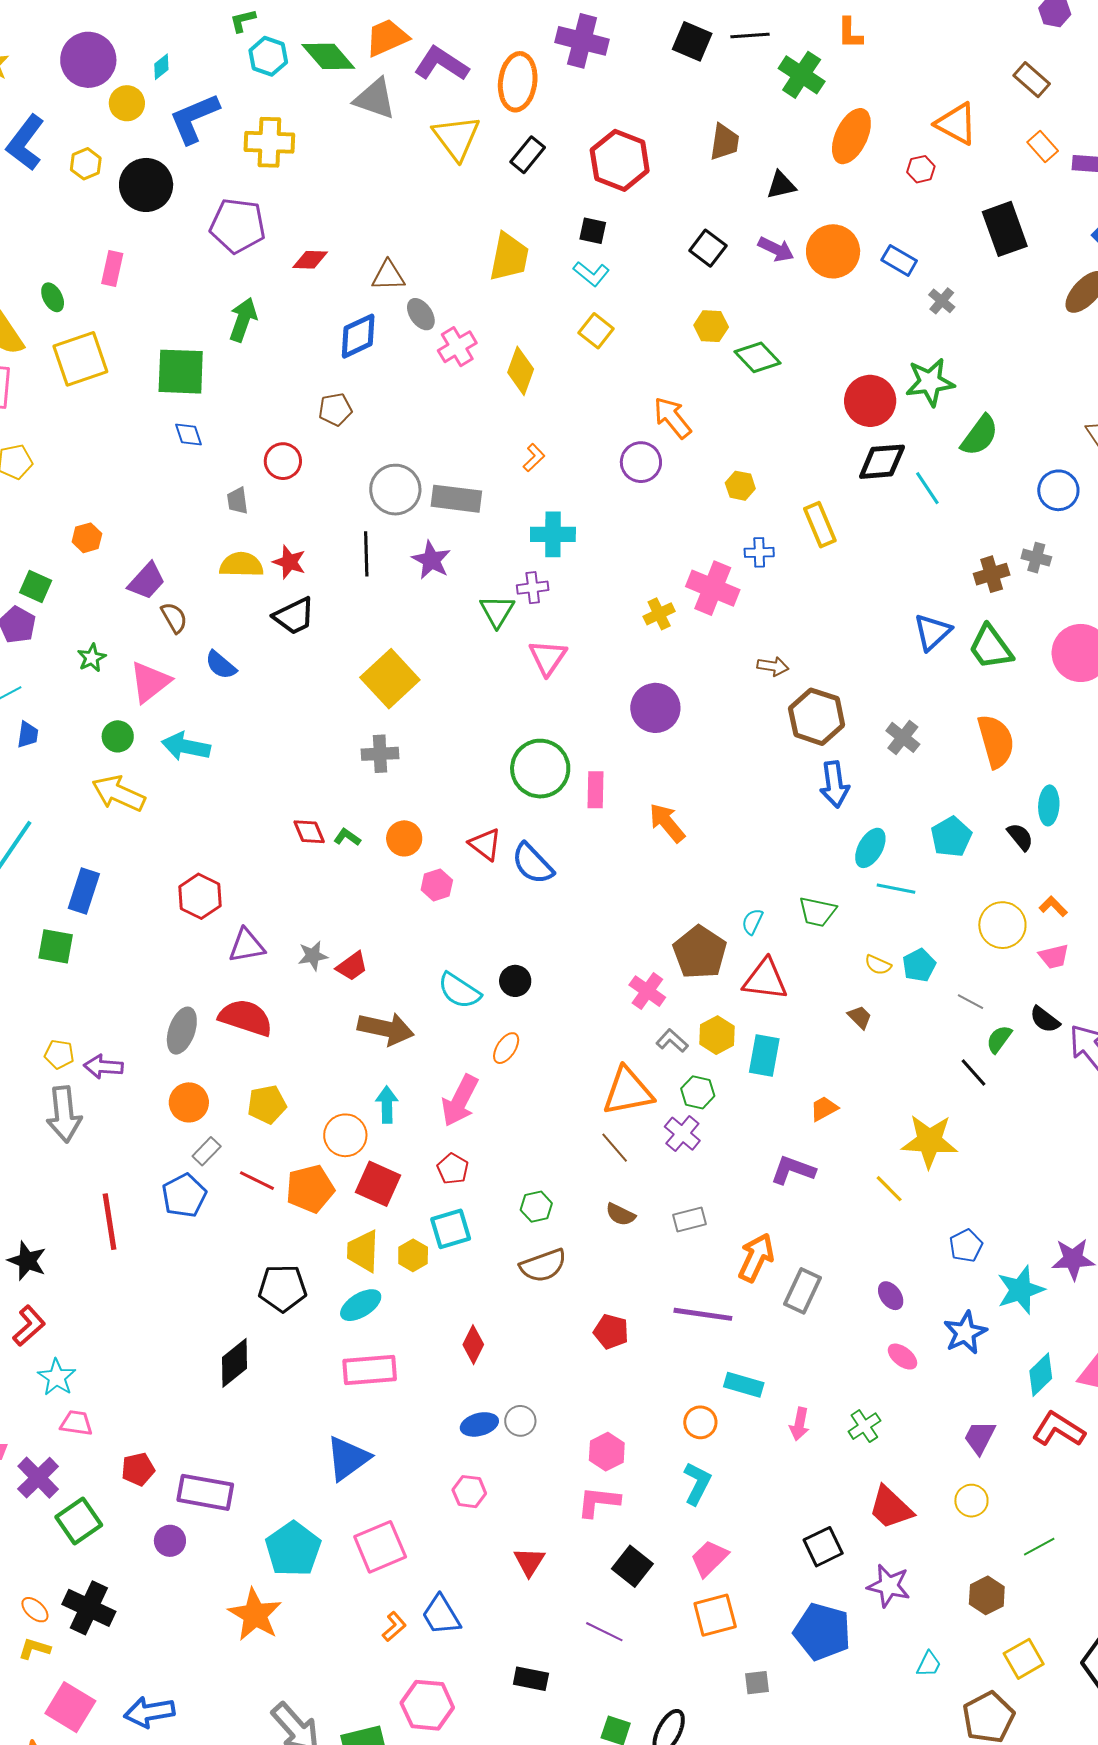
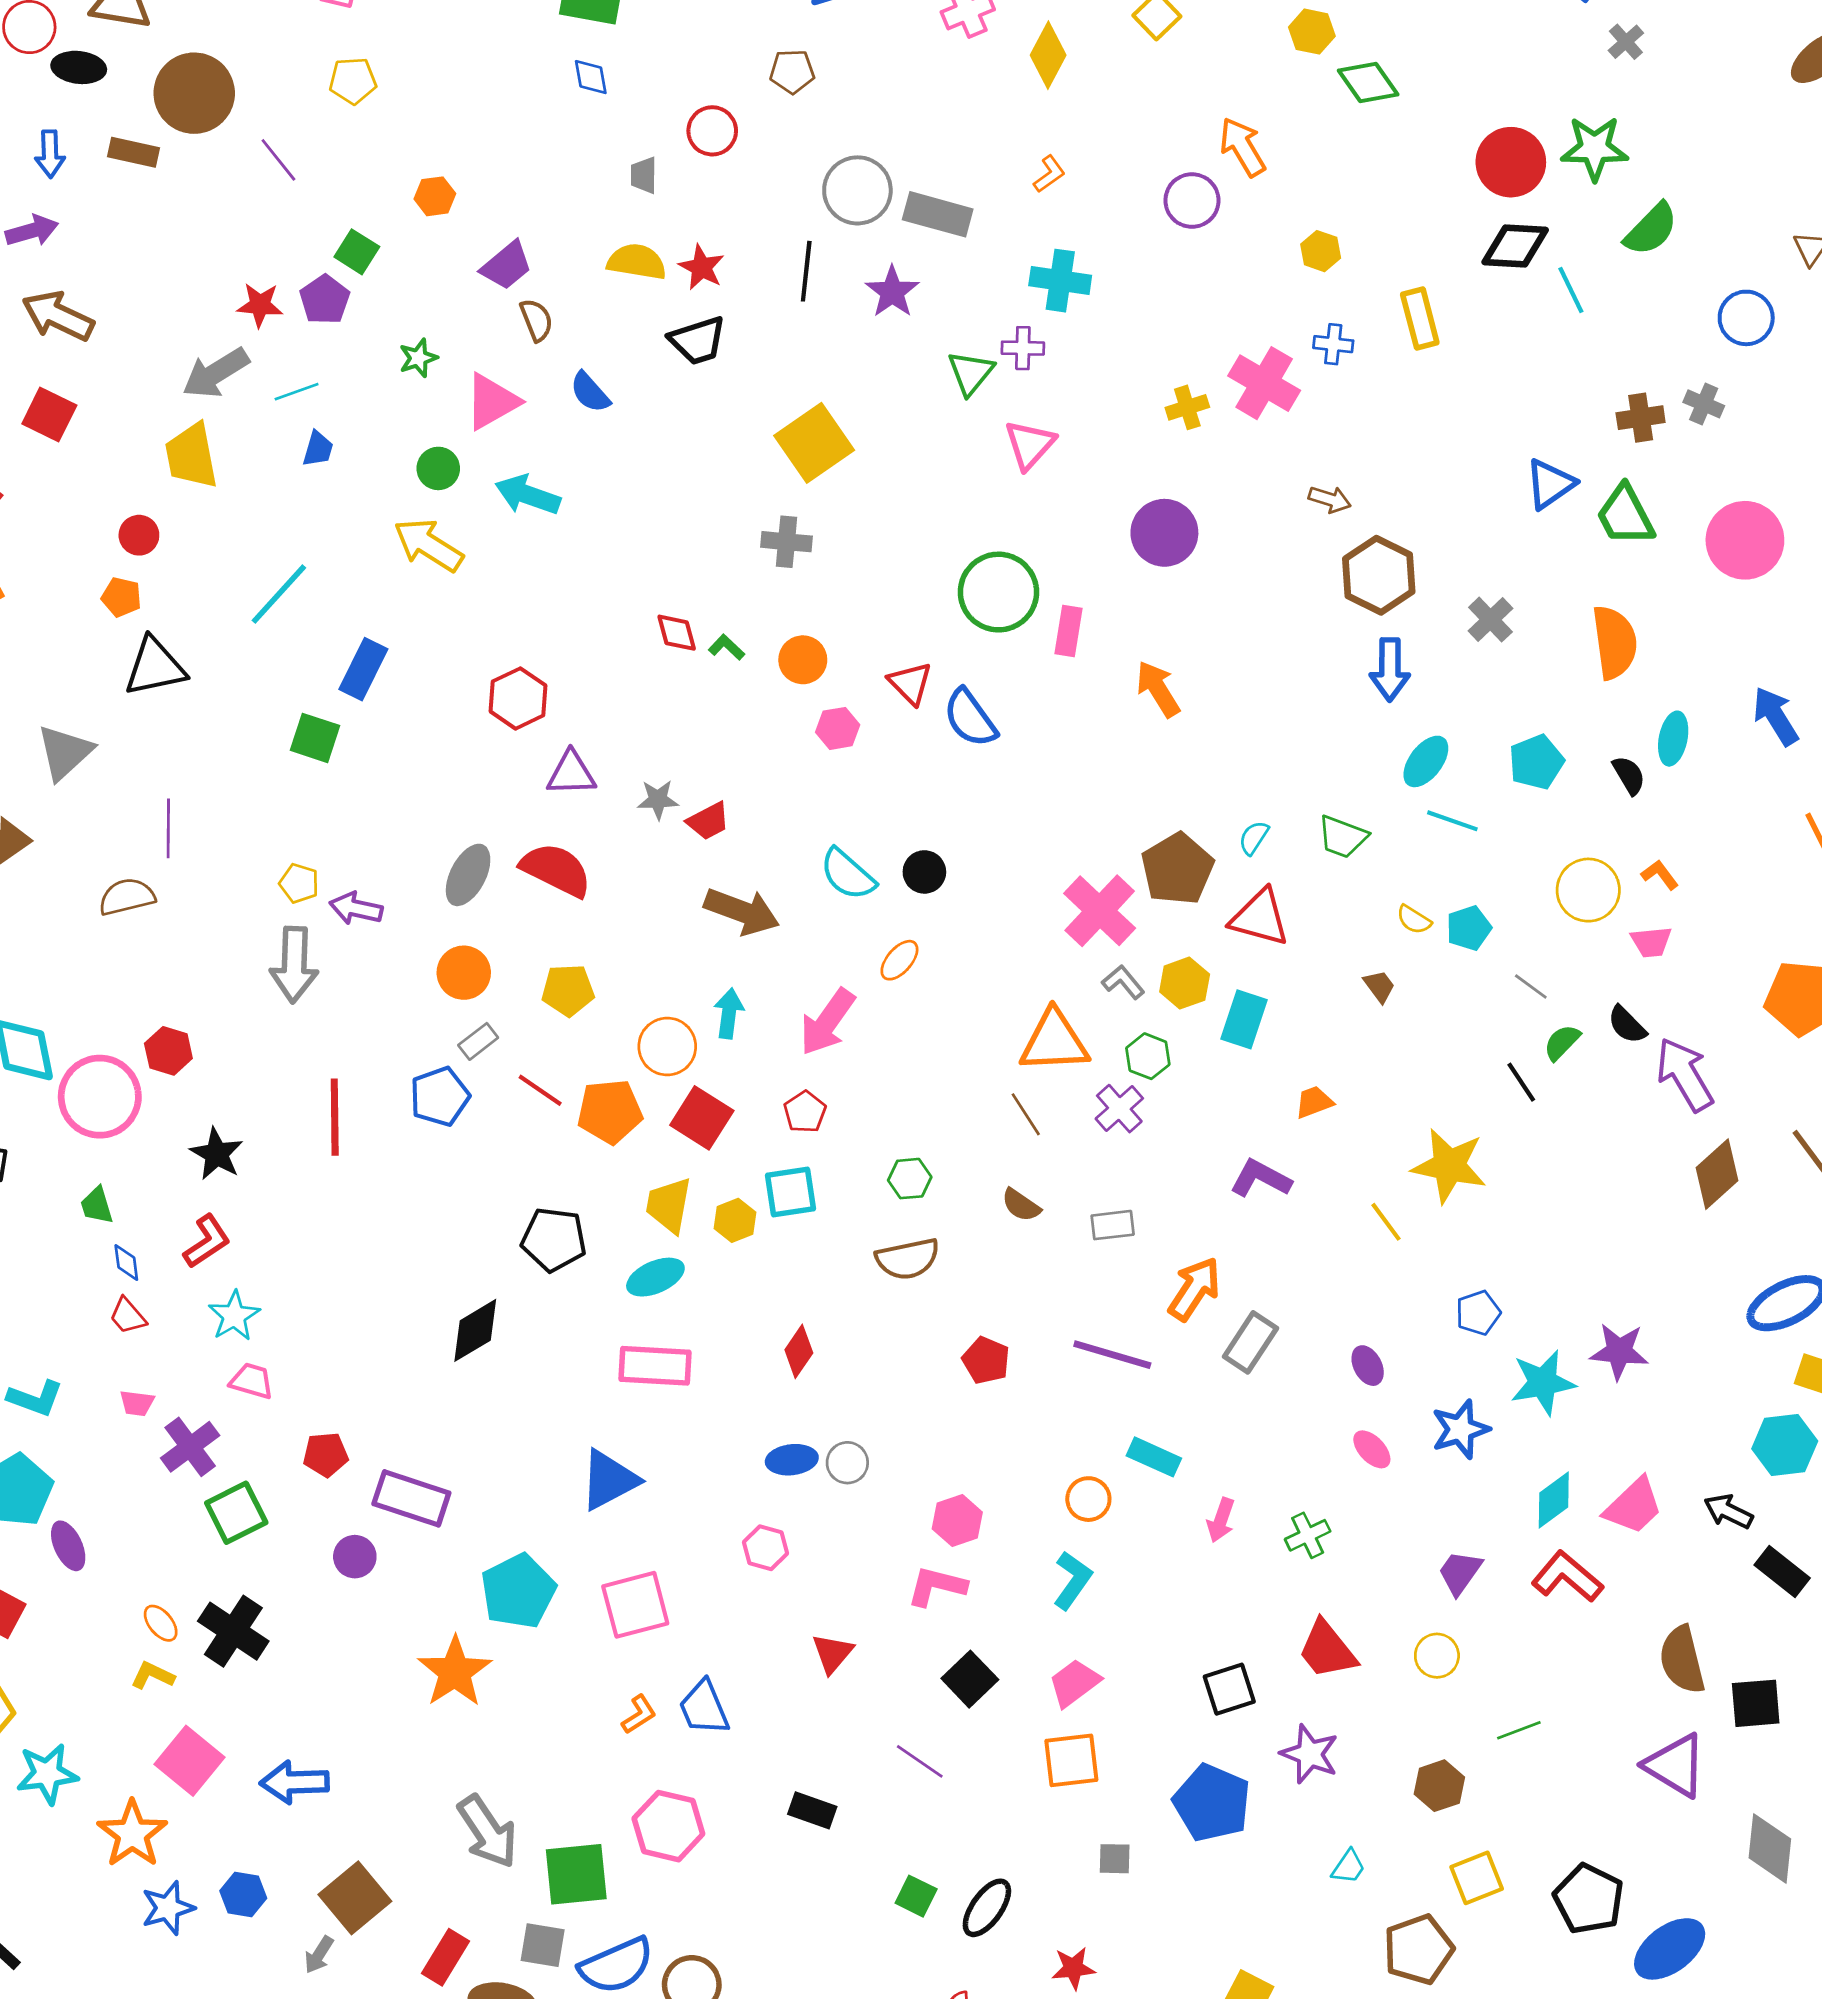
pink cross: (647, 991) -> (1100, 911), size x1.5

